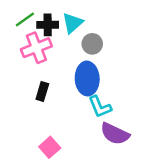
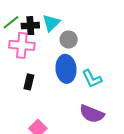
pink cross: (36, 48) -> (22, 45), turned 30
cyan L-shape: (100, 107) -> (92, 79), moved

